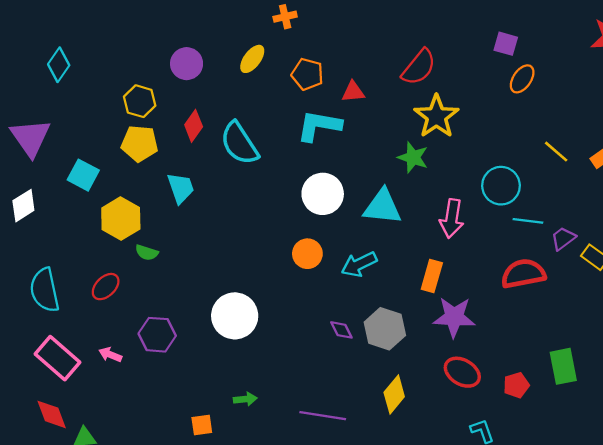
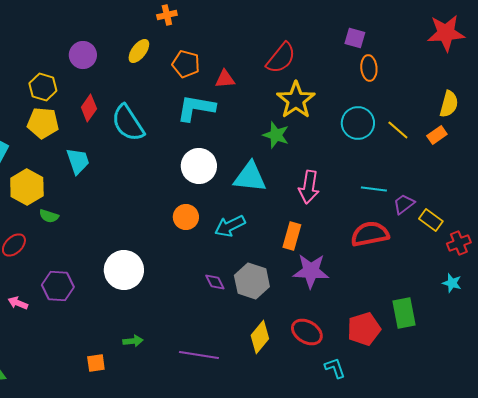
orange ellipse: (522, 79) -> (369, 68), turned -40
cyan circle: (501, 186) -> (358, 123), moved
red ellipse: (462, 372) -> (307, 332), moved
red pentagon: (516, 385) -> (364, 329), size x1.5

